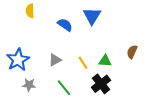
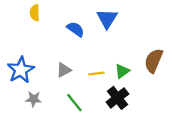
brown semicircle: (132, 52) -> (154, 61), size x1.5
green triangle: (105, 61) -> (122, 71), turned -40
yellow line: (83, 63) -> (96, 73), turned -64

